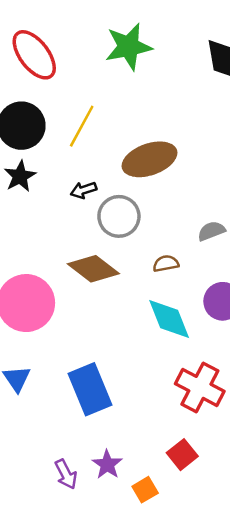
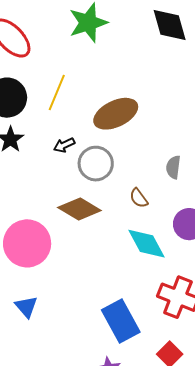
gray semicircle: (211, 231) -> (173, 167), turned -55
brown semicircle: (166, 264) -> (139, 198), turned -110
blue rectangle: (90, 389) -> (121, 321), moved

